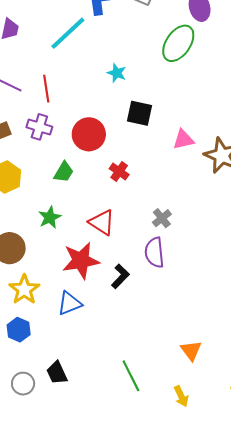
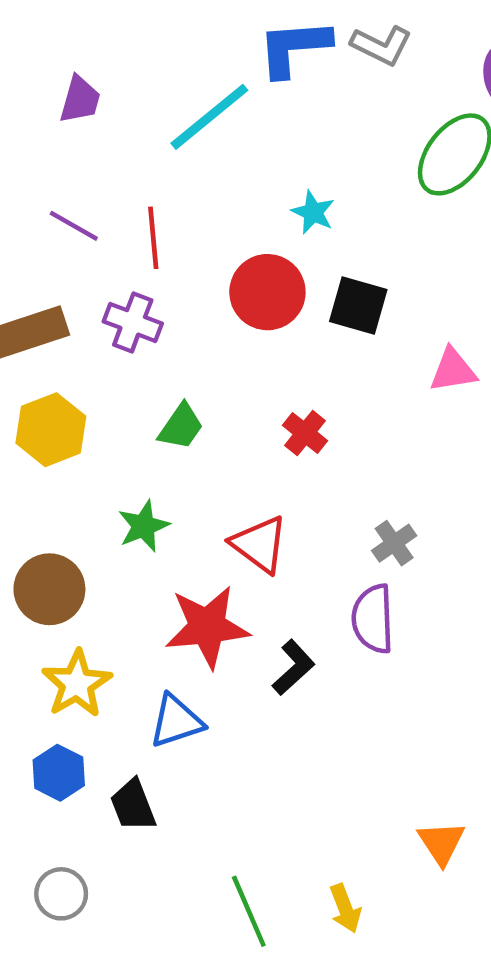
red circle: (89, 134) -> (267, 292), moved
black trapezoid: (57, 373) -> (133, 805), moved
green line: (131, 376) -> (249, 911), moved
yellow arrow: (181, 396) -> (345, 908), moved

